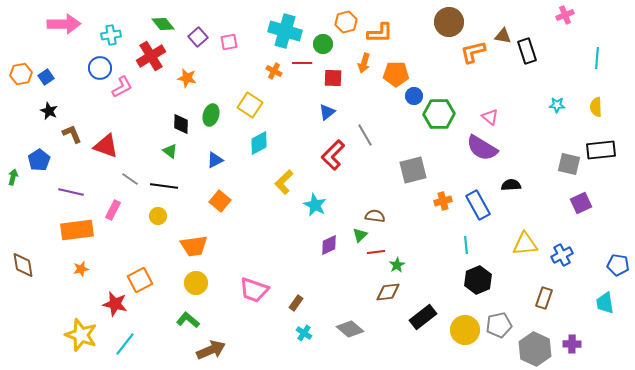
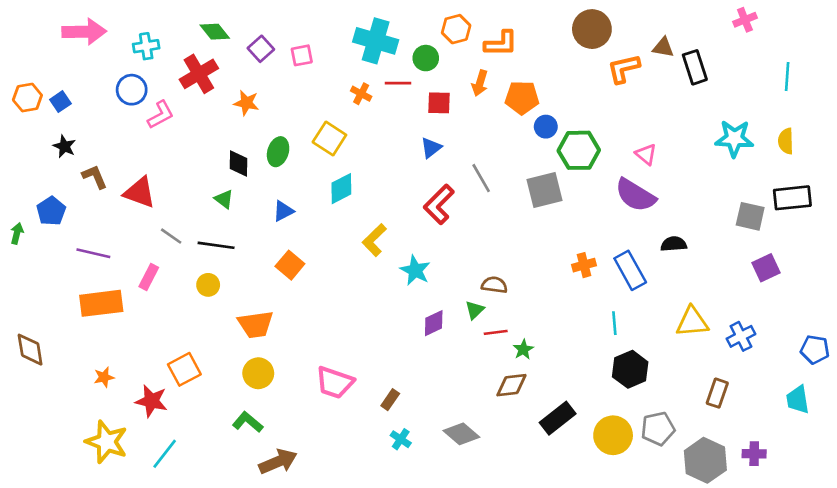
cyan star: (557, 105) -> (734, 138), size x1.8
gray square: (413, 170) -> (544, 190), moved
orange star: (81, 269) -> (104, 377), moved

